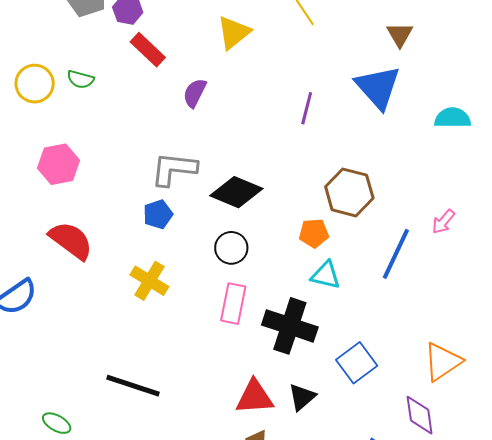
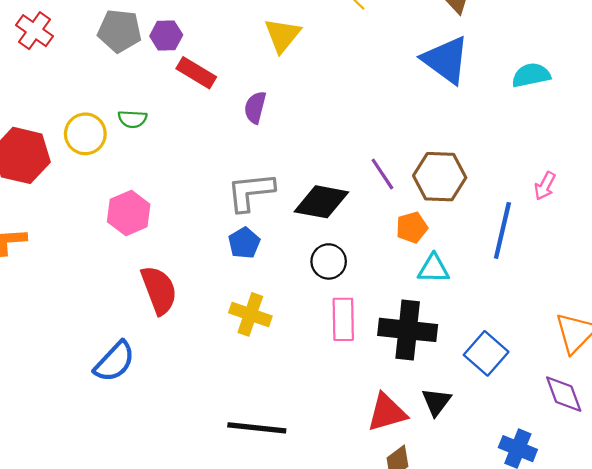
purple line: (307, 108) -> (382, 174), moved, turned -36
red semicircle: (71, 240) -> (159, 290), turned 45

